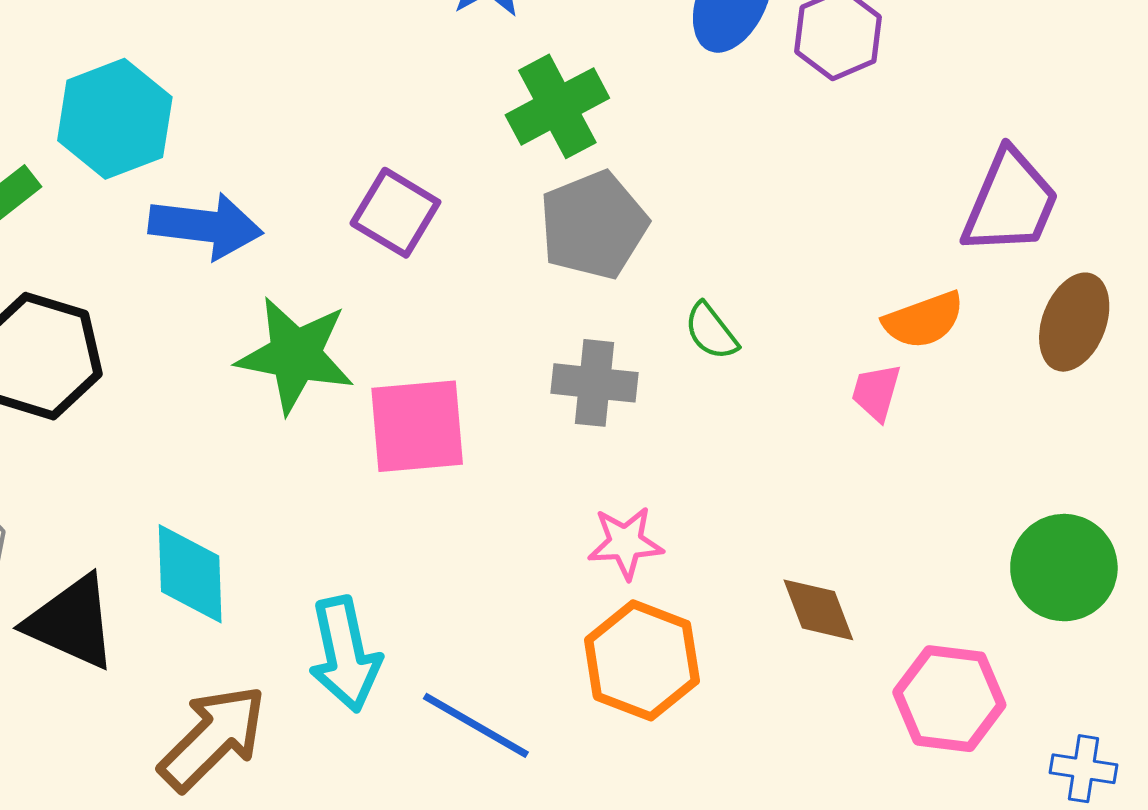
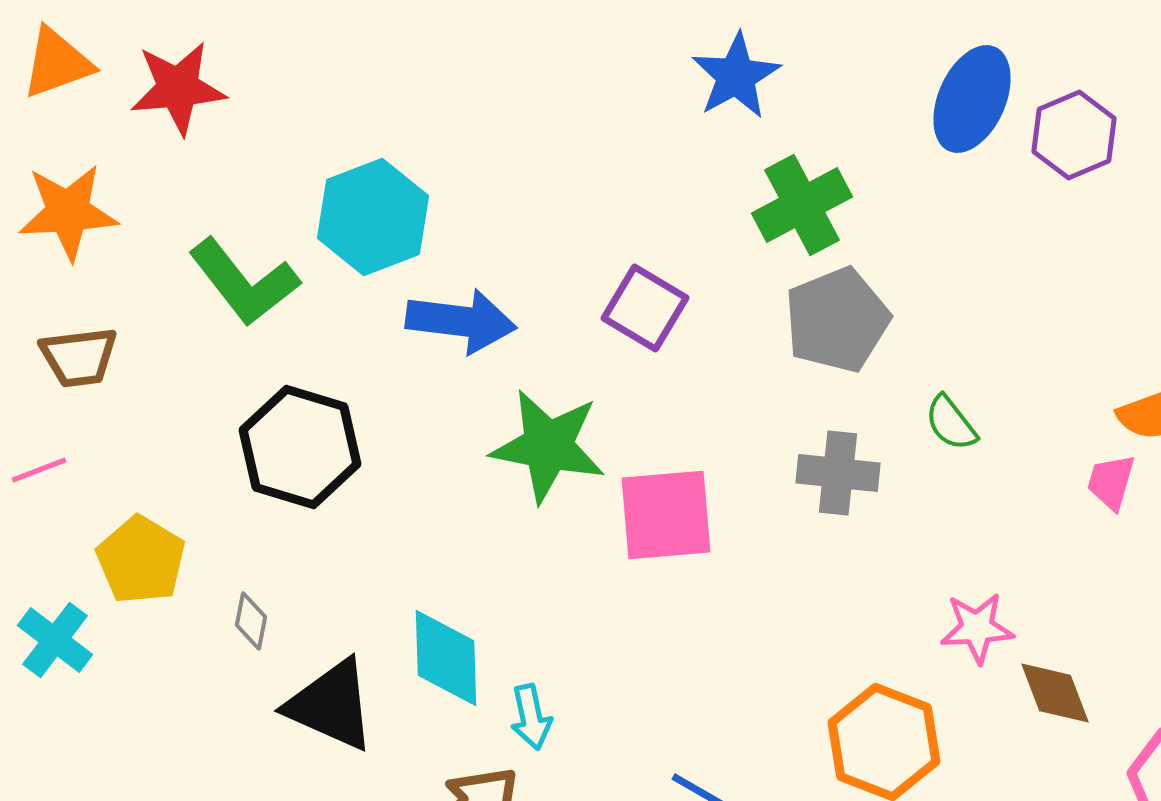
pink star: (625, 543) -> (977, 628), moved
cyan arrow: (345, 654) -> (531, 717), moved, size x0.6

